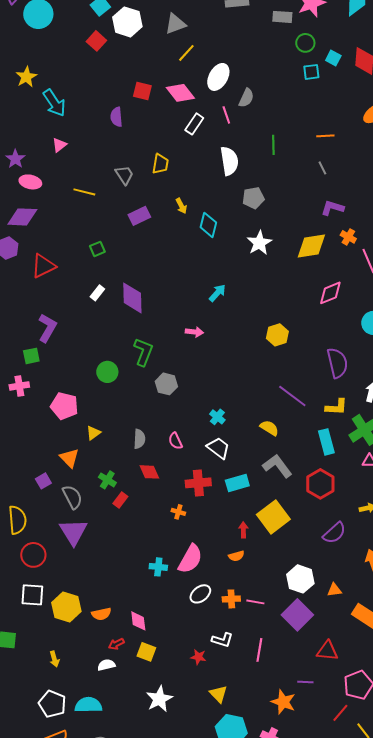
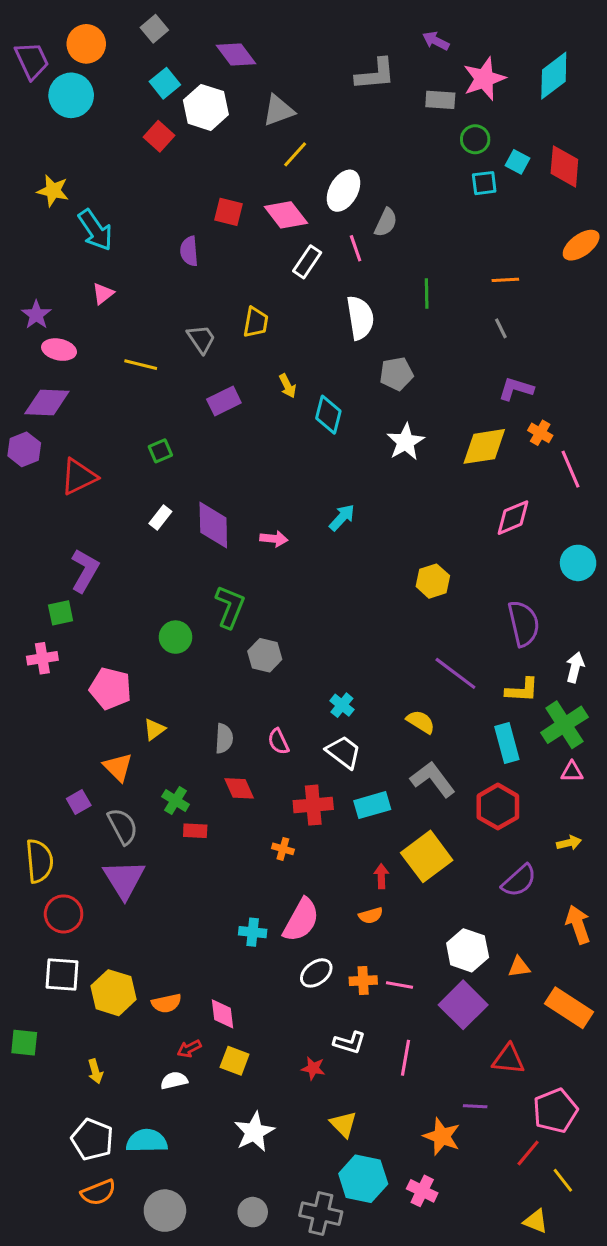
yellow star: (26, 77) -> (53, 191), turned -30
pink arrow: (194, 332) -> (274, 539), moved
red rectangle: (120, 500) -> (195, 831), turned 56

